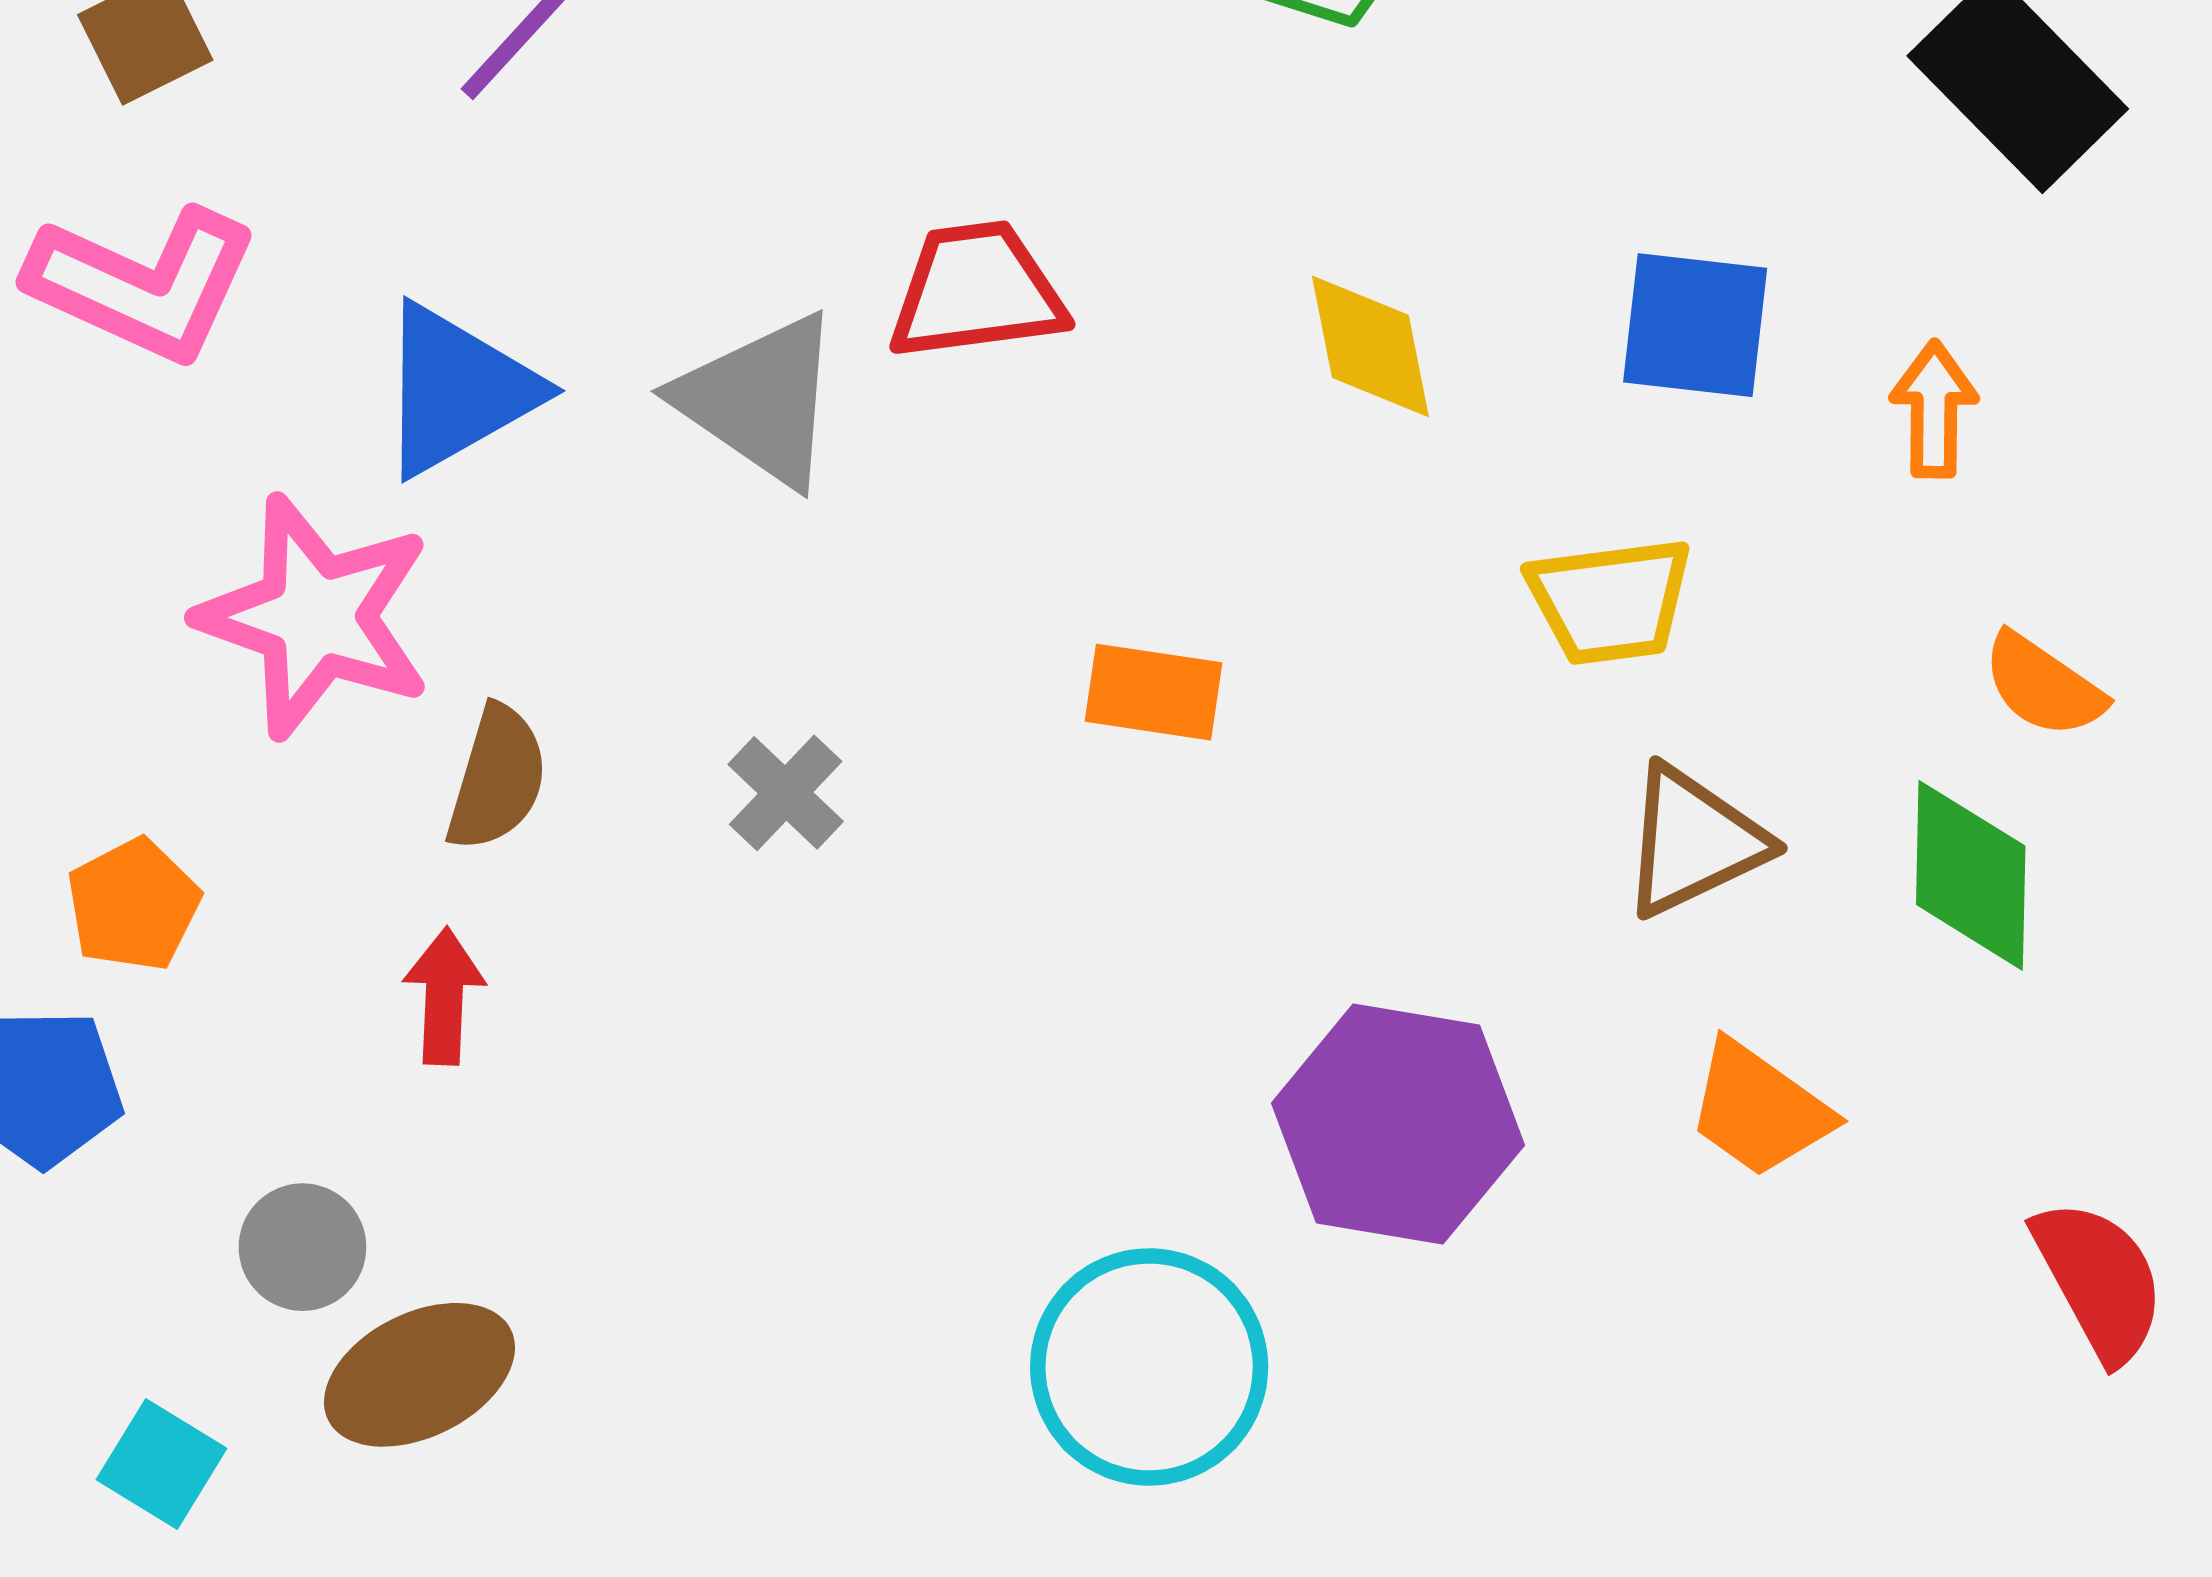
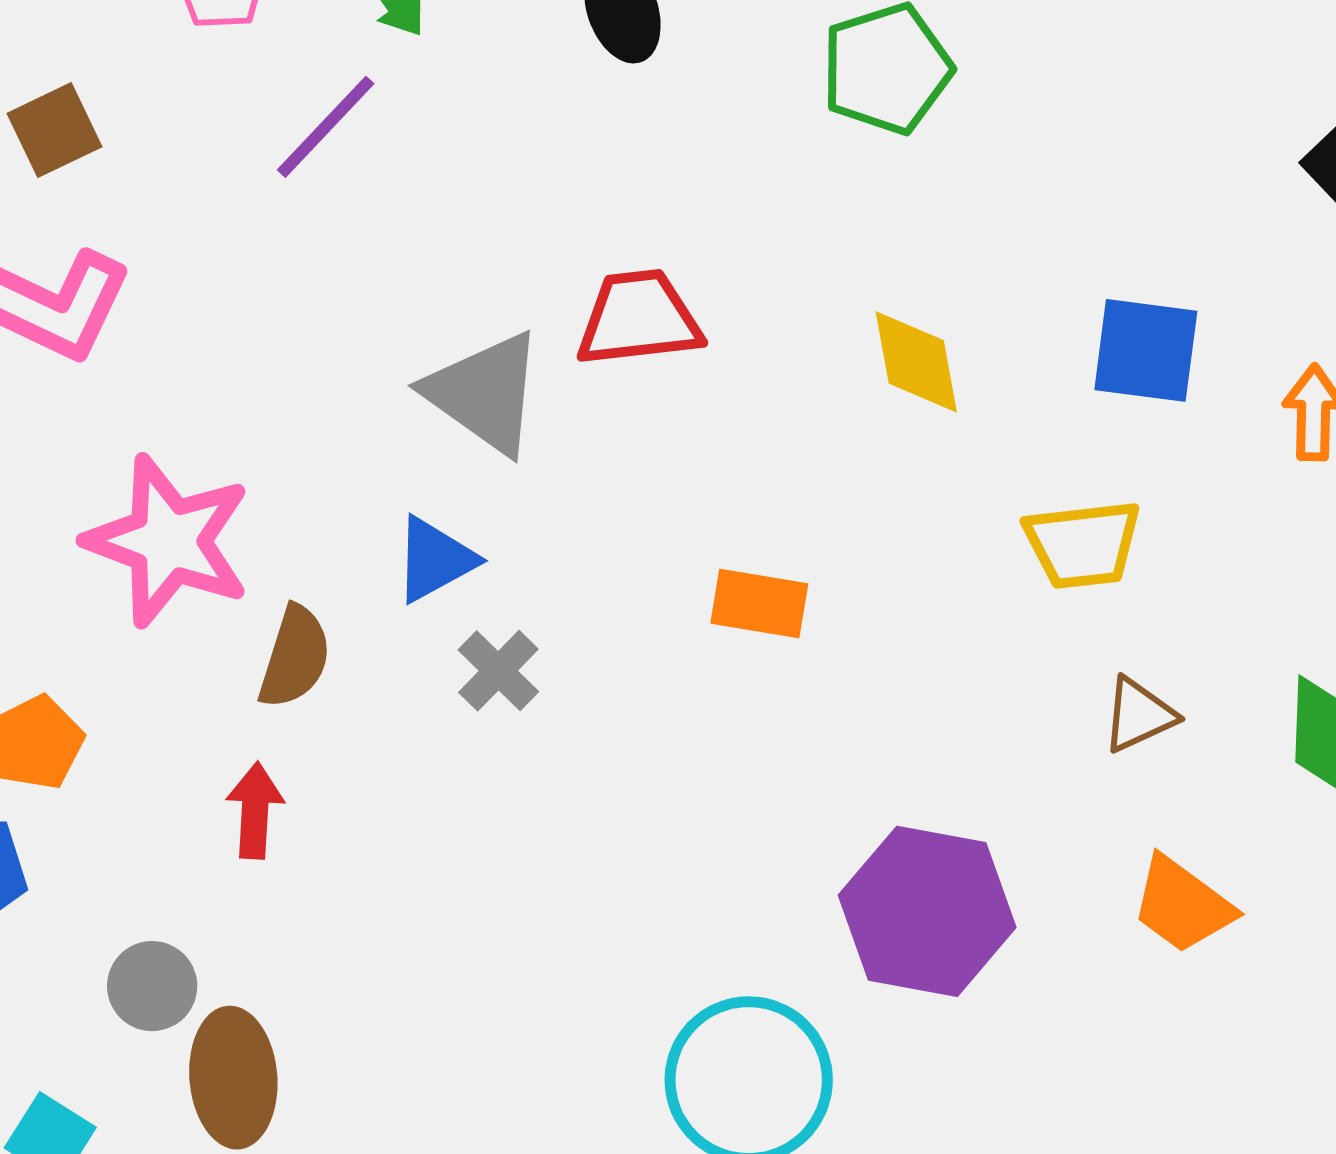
blue triangle: (457, 390) -> (435, 559), moved, size x0.7
brown triangle: (1693, 841) -> (1139, 715), size x0.7
brown ellipse: (419, 1375) -> (233, 1078), turned -69

